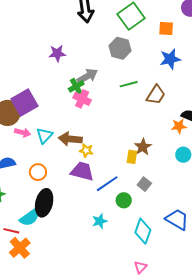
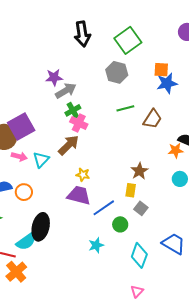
orange square: (166, 28) -> (161, 70), moved
gray arrow: (87, 76) -> (66, 91), moved
brown arrow: (70, 139) -> (69, 145), moved, turned 130
yellow rectangle: (132, 157) -> (131, 190), moved
orange circle: (38, 172) -> (24, 192), moved

